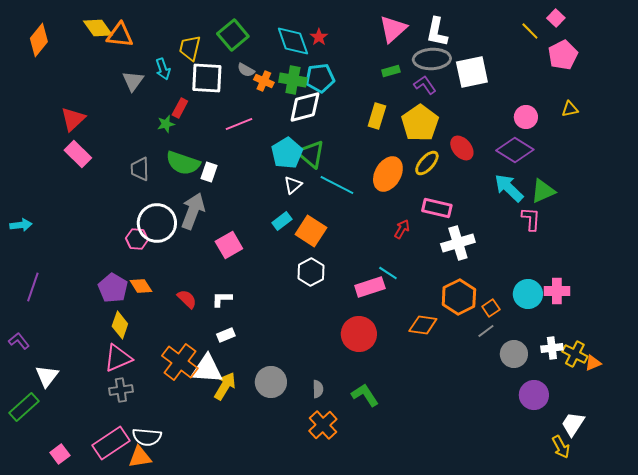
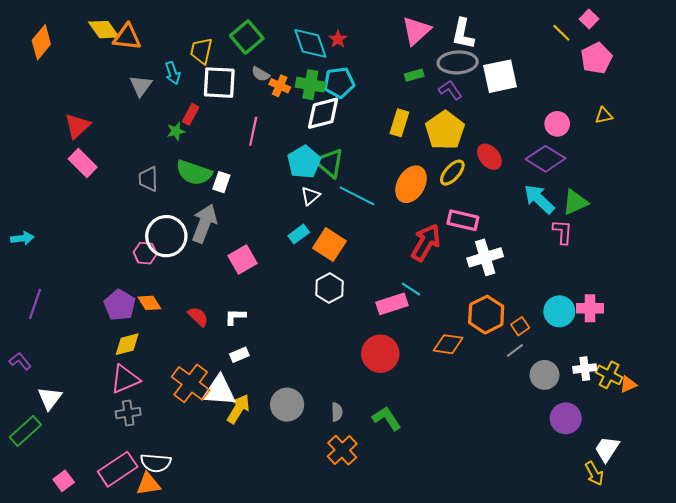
pink line: (239, 124) -> (253, 131), turned -56
red arrow: (402, 229) -> (426, 242), size x1.8
yellow diamond: (120, 325) -> (127, 344), turned 56

